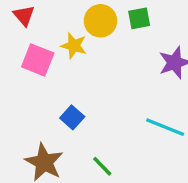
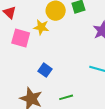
green line: (102, 166) -> (66, 97), turned -56

